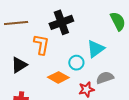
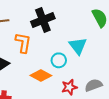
cyan triangle: (96, 49) -> (78, 46), turned -30
gray semicircle: (105, 78) -> (94, 85), moved

